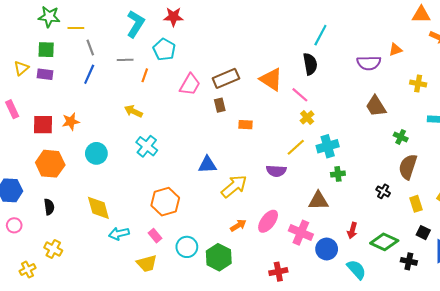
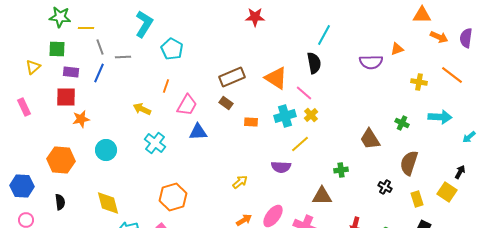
red star: (173, 17) -> (255, 17), moved
gray line: (125, 60) -> (123, 57), moved
purple rectangle: (45, 74) -> (71, 72), moved
orange line: (145, 75) -> (166, 86), moved
pink trapezoid: (190, 85) -> (187, 105), moved
brown rectangle: (220, 105) -> (226, 103), turned -40
brown trapezoid: (376, 106) -> (370, 139), moved
red square: (43, 125) -> (66, 97), moved
green cross: (401, 137) -> (402, 123), moved
cyan cross: (328, 146) -> (285, 116), moved
blue triangle: (207, 165) -> (198, 132), moved
yellow arrow: (234, 186) -> (240, 182), size x0.6

